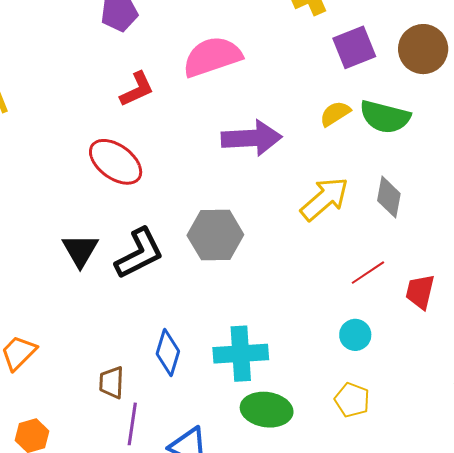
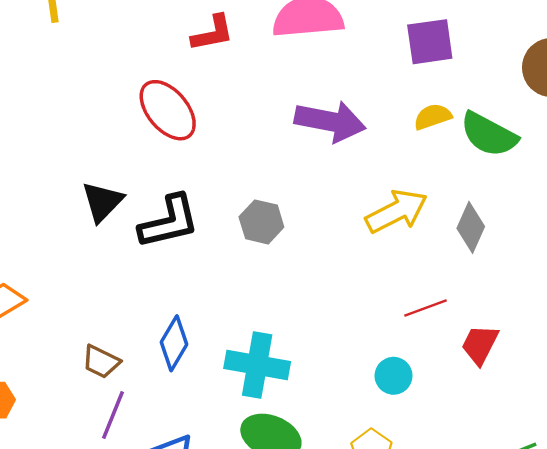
purple square: (354, 47) -> (430, 42), moved
gray hexagon: (215, 235) -> (261, 222), size x0.7
brown trapezoid: (111, 382) -> (101, 362), turned -80

